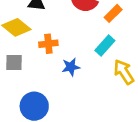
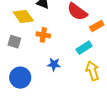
blue star: (71, 67) -> (54, 64), moved

